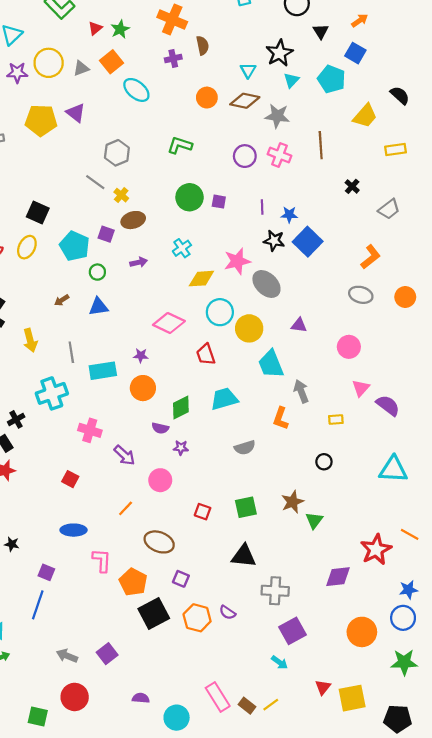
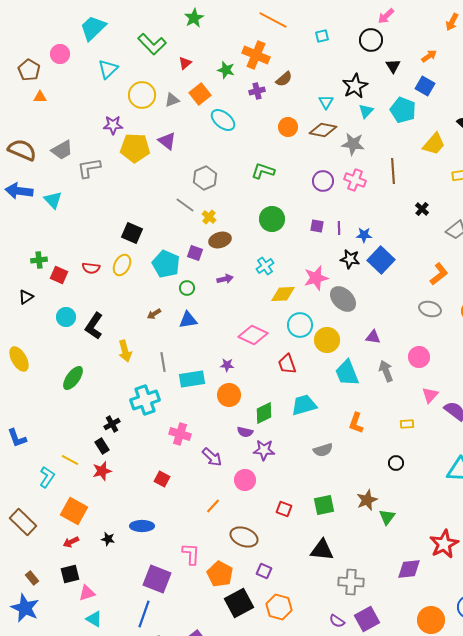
green star: (120, 29) -> (226, 70), moved, turned -30
brown semicircle: (203, 45) -> (284, 79), turned 60
purple star: (17, 73) -> (113, 125), moved
purple square: (219, 202) -> (317, 226), moved
gray arrow: (301, 391) -> (386, 371), moved
purple star: (181, 448) -> (264, 450), size x1.5
blue ellipse: (74, 530) -> (142, 526), moved
purple square: (46, 572) -> (157, 579), moved, size x1.8
blue line: (38, 605) -> (144, 614), moved
purple semicircle: (227, 612) -> (337, 621), moved

